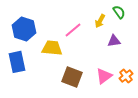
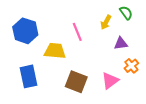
pink line: (73, 30) -> (77, 32), turned -72
blue rectangle: (17, 62) -> (28, 76), moved
orange cross: (126, 76) -> (131, 66), moved

